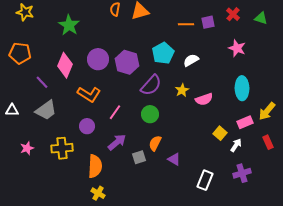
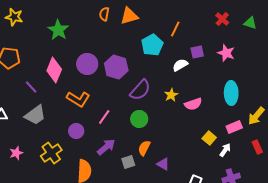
purple square: (208, 22) -> (197, 52), moved
orange line: (186, 24) -> (175, 29), turned -63
cyan pentagon: (163, 53) -> (152, 45), moved
yellow cross: (62, 148) -> (51, 153), turned -30

